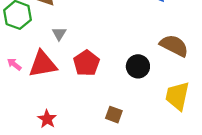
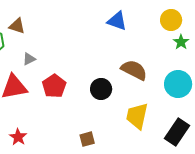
gray triangle: (59, 34) -> (29, 59), turned 32
brown square: (114, 115) -> (87, 139), moved, turned -35

